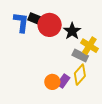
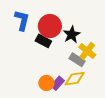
black rectangle: (36, 19) -> (43, 41), moved
yellow diamond: (80, 75) -> (75, 79), turned 35

